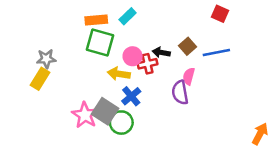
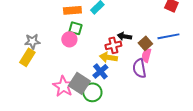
green square: (100, 42) -> (75, 28), size x0.6
brown square: (188, 46) -> (145, 43), moved
pink circle: (133, 56) -> (69, 39), moved
yellow arrow: (119, 74) -> (108, 57), moved

